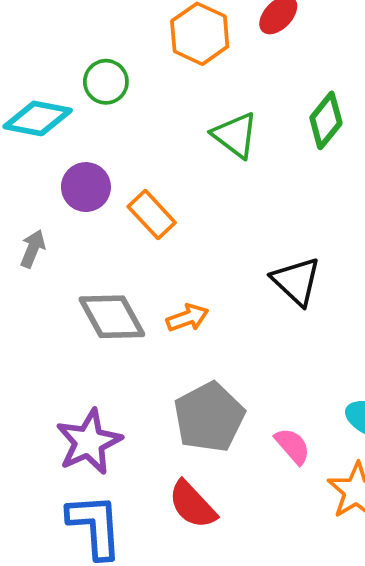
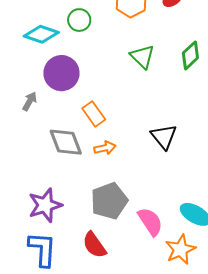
purple circle: (86, 187) -> (61, 73), size x1.4
orange rectangle: (152, 215) -> (94, 114), moved
pink semicircle: (292, 446) -> (150, 222), size x1.4

